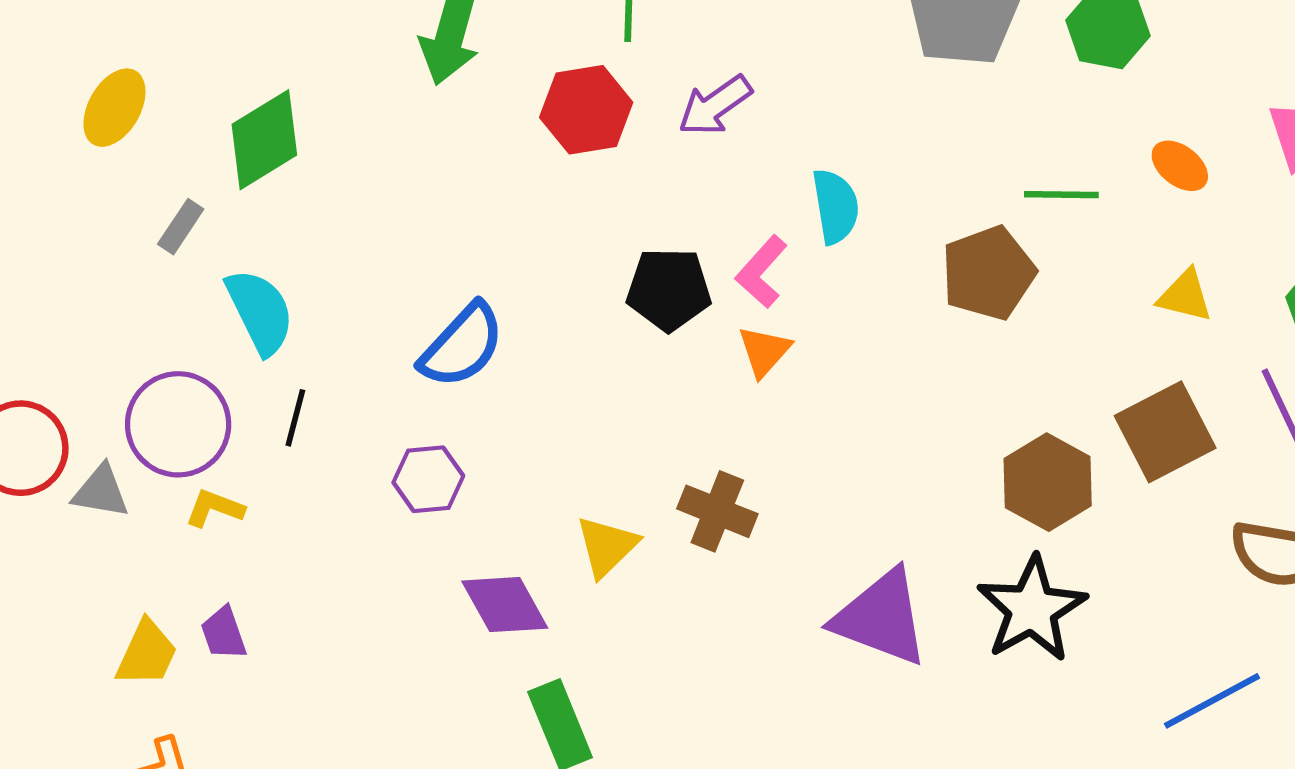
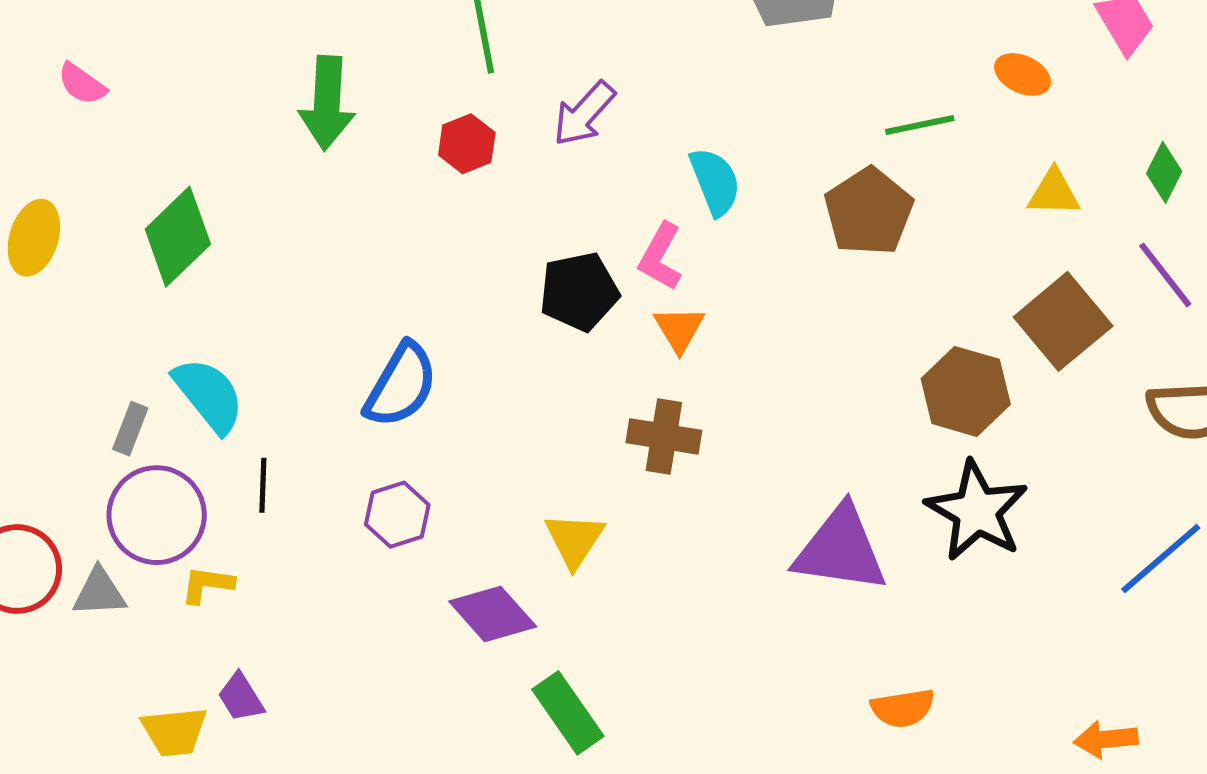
red hexagon: (586, 110) -> (467, 144), size x0.7
gray rectangle: (181, 227) -> (130, 429), moved
brown cross: (717, 511) -> (664, 436), moved
yellow trapezoid: (147, 653) -> (174, 732), turned 72

